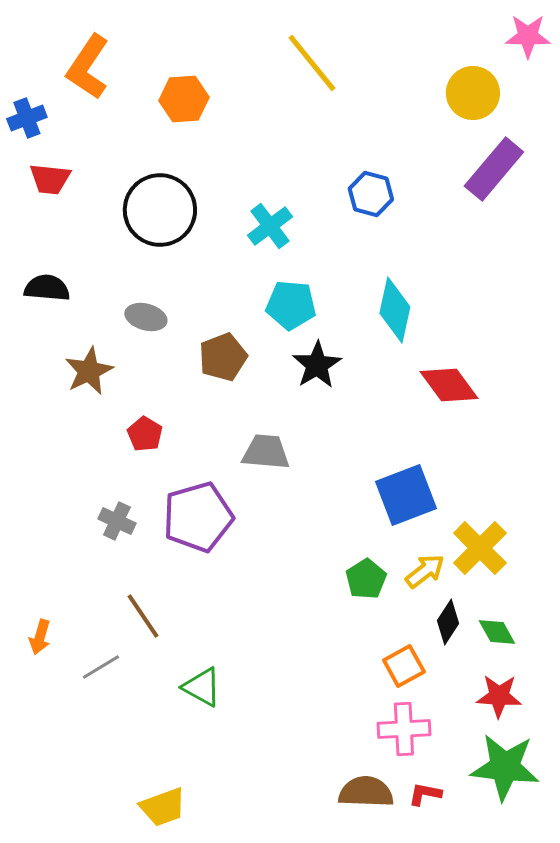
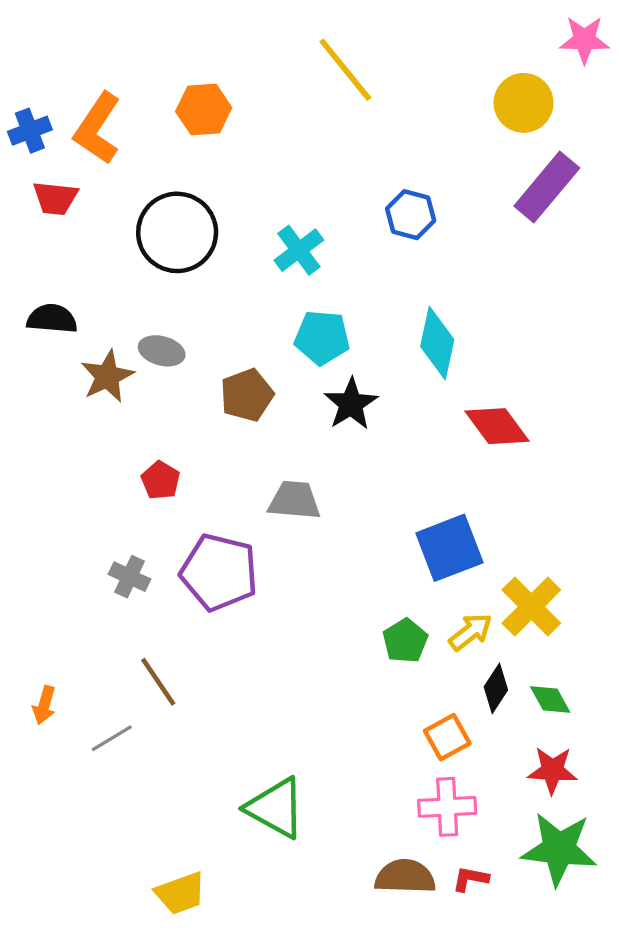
orange L-shape: (88, 67) -> (97, 128), moved
brown star: (89, 371) -> (107, 376), moved
purple pentagon: (198, 517) -> (219, 572), turned 30
green triangle: (202, 687) -> (276, 808), moved, size x1.4

